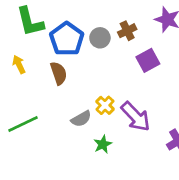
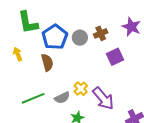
green line: (23, 124) -> (33, 98), moved

